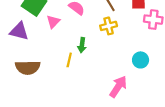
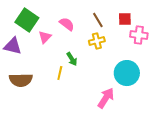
green arrow: (82, 45) -> (72, 59), turned -40
cyan circle: (141, 60) -> (127, 73), size x1.6

